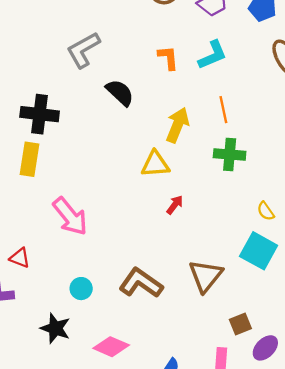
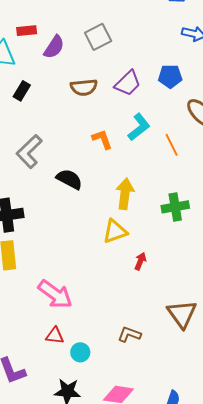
orange line: (223, 110) -> (172, 145), moved
red triangle: (20, 258) -> (55, 336), moved
brown L-shape: (141, 283) -> (129, 334), size x0.6

